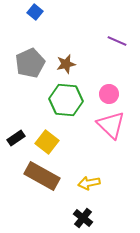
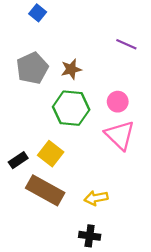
black rectangle: (16, 138) -> (18, 160), moved
black cross: (83, 218) -> (90, 236), turned -30

